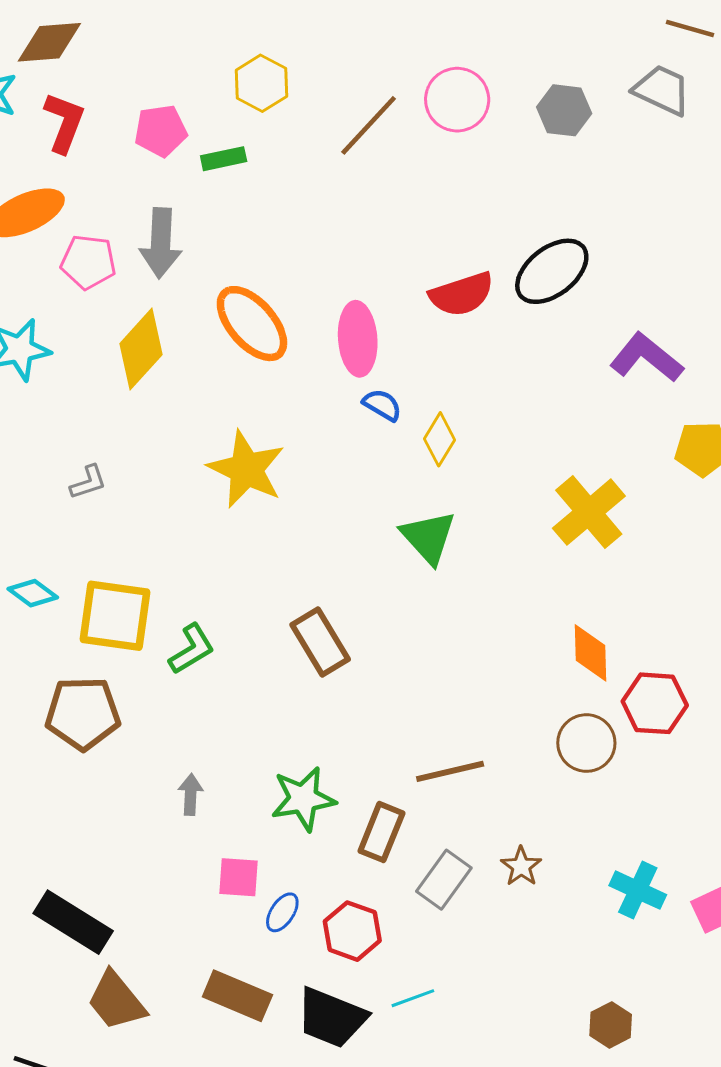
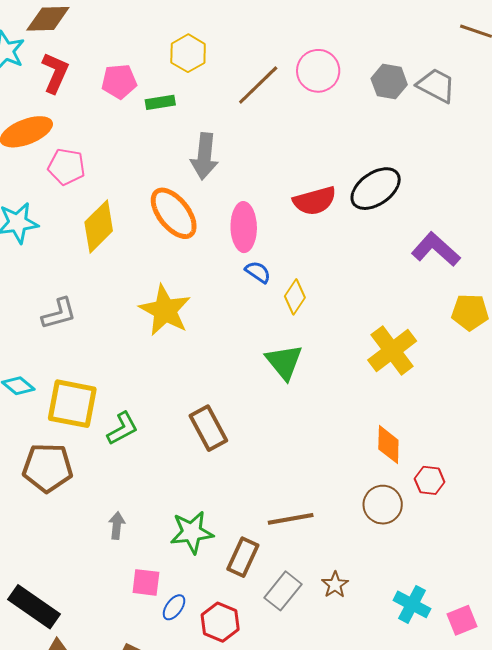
gray trapezoid: (662, 90) -> (436, 85), moved
gray arrow: (161, 243) -> (204, 156), moved
gray L-shape: (88, 482) -> (59, 314), size x1.4
red hexagon: (655, 703) -> (430, 480), size x0.7

